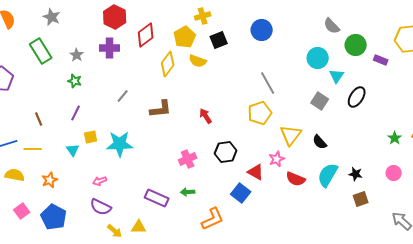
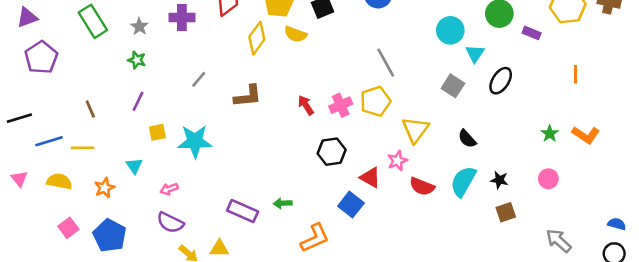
black semicircle: (320, 142) -> (467, 139), moved
cyan triangle: (73, 150) -> (134, 166), moved
pink cross: (188, 159) -> (341, 105), moved

